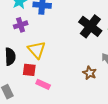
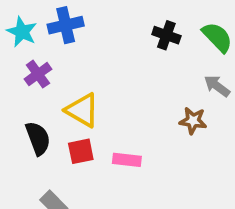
black cross: (90, 26) -> (166, 35), size x0.6
pink rectangle: (43, 84) -> (127, 160), moved

